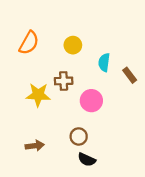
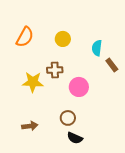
cyan semicircle: (104, 62) -> (97, 48), moved

